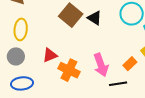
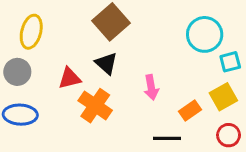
black triangle: (95, 18) -> (106, 63), moved
pink arrow: (101, 65) -> (151, 87), moved, size x0.7

